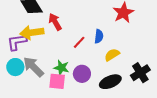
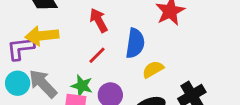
red arrow: (55, 22) -> (99, 20), moved
blue semicircle: (99, 36) -> (135, 43), size x1.5
red line: (79, 42) -> (97, 55), moved

